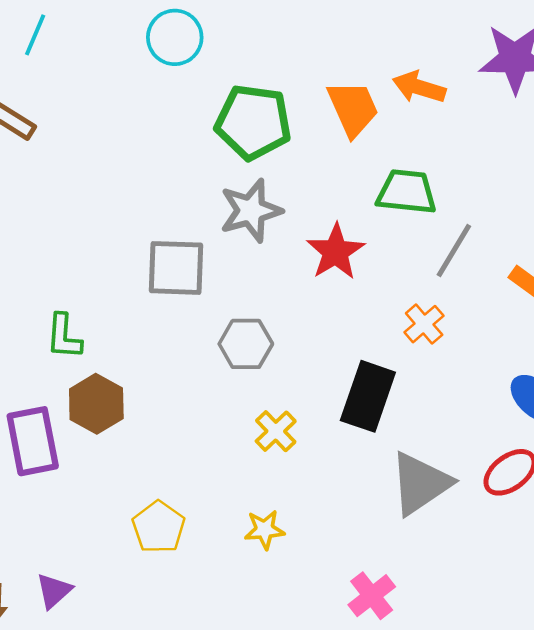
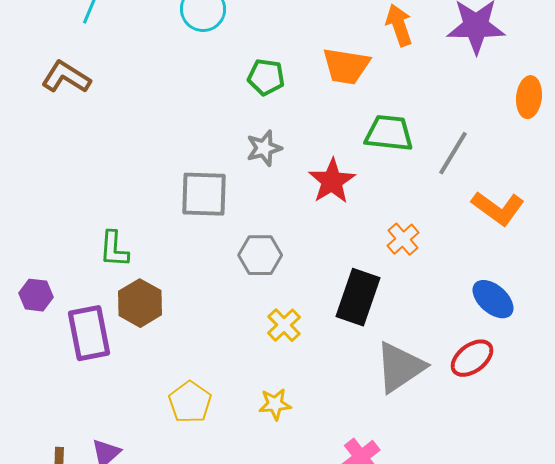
orange arrow: (419, 87) -> (399, 25), moved, turned 54
orange trapezoid: (353, 108) -> (346, 66), turned 123
green pentagon: (253, 122) -> (266, 77), size x0.6
gray star: (251, 211) -> (264, 148), size x0.7
gray line: (454, 250) -> (453, 153), moved

